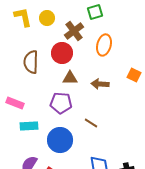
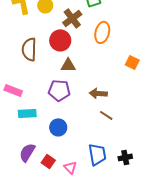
brown arrow: (100, 84) -> (98, 93), moved
brown line: (91, 123) -> (106, 115), moved
blue circle: (60, 140) -> (58, 127), size x0.7

